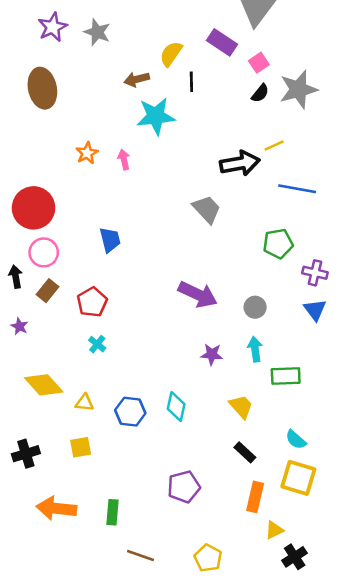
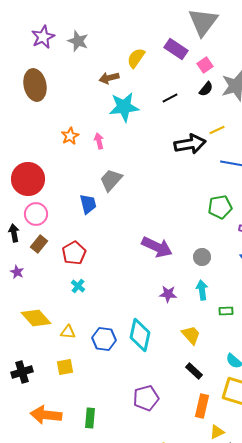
black line: (191, 82) -> (170, 98), moved, turned 63
gray trapezoid: (207, 209) -> (111, 180), moved, turned -95
green rectangle: (286, 376) -> (226, 311), size x0.6
cyan diamond: (176, 407) -> (140, 335), size x1.4

